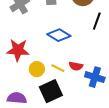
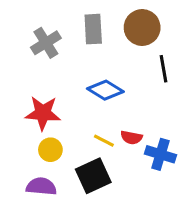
black line: (97, 21) -> (164, 69), turned -30
yellow circle: (37, 69) -> (50, 150), moved

